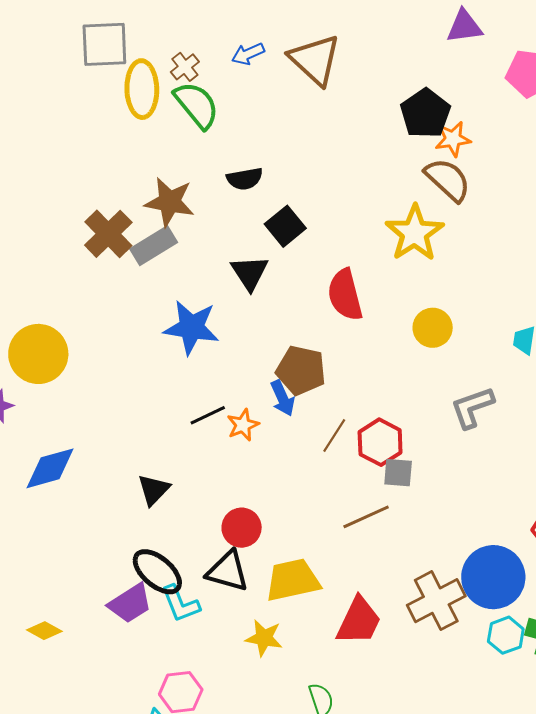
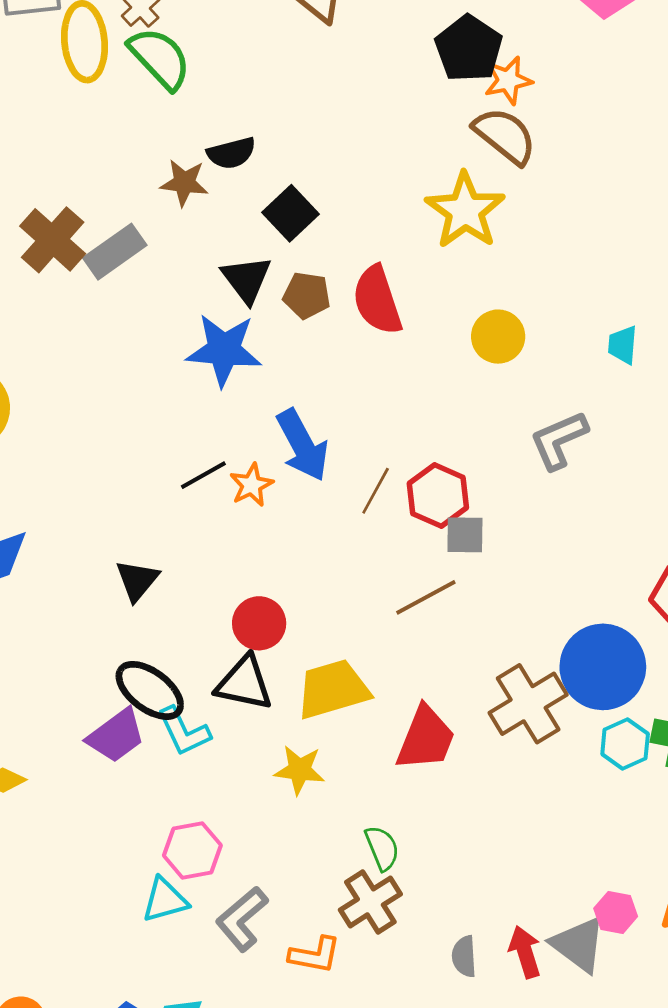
brown star: (170, 202) -> (184, 183), moved, size x0.7
blue star: (191, 327) -> (224, 350), moved
brown pentagon: (301, 370) -> (307, 295), moved, size x0.7
blue arrow: (283, 398) -> (302, 445), size x1.5

